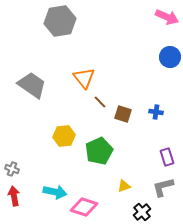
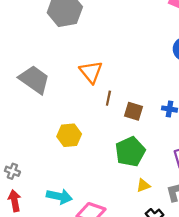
brown line: (100, 102) -> (108, 98), turned 56
green pentagon: (99, 151) -> (130, 152), moved
yellow triangle: (124, 186) -> (143, 185), moved

